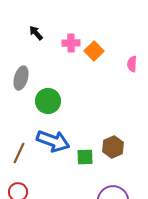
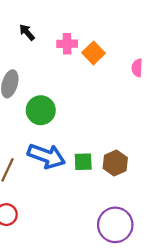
green square: (85, 157) -> (83, 162), moved

